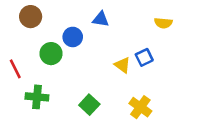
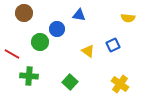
yellow triangle: (122, 65) -> (88, 51), moved
red line: (15, 69) -> (12, 54), turned -35
yellow cross: (140, 107) -> (120, 84), moved

